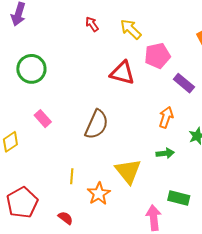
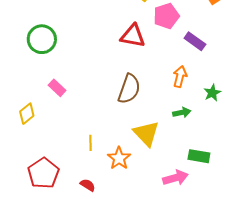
brown semicircle: (97, 124) -> (129, 89), moved
pink arrow: (154, 218) -> (175, 178), turned 85

